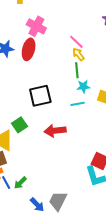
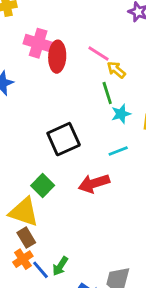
red ellipse: (29, 49) -> (57, 57), moved
yellow arrow: (78, 54) -> (116, 70), moved
cyan line: (78, 104) -> (118, 151), moved

